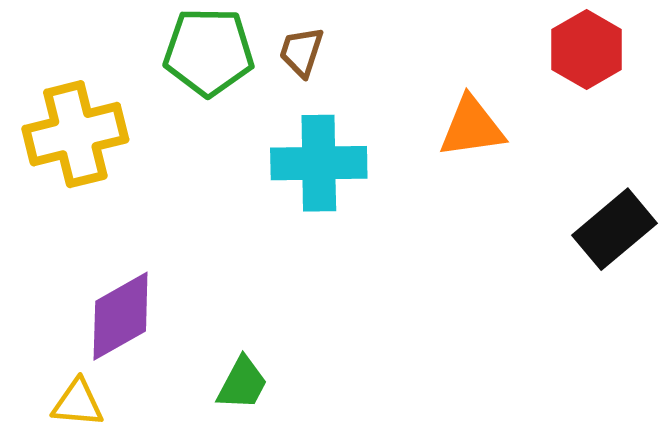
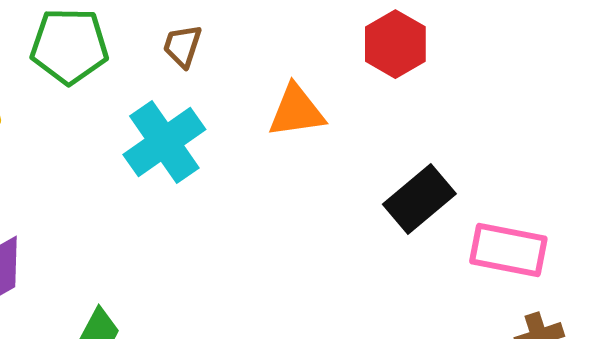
brown trapezoid: (301, 52) -> (182, 46), moved
cyan cross: (319, 163) -> (164, 142), turned -34

